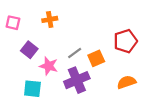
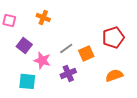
orange cross: (50, 19) -> (43, 17), turned 32
purple cross: (77, 80) -> (68, 73), size x0.7

